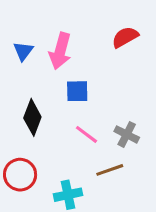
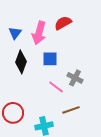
red semicircle: (125, 37) -> (63, 23), moved
black diamond: (32, 117) -> (21, 62), moved
gray cross: (127, 134) -> (75, 78), moved

